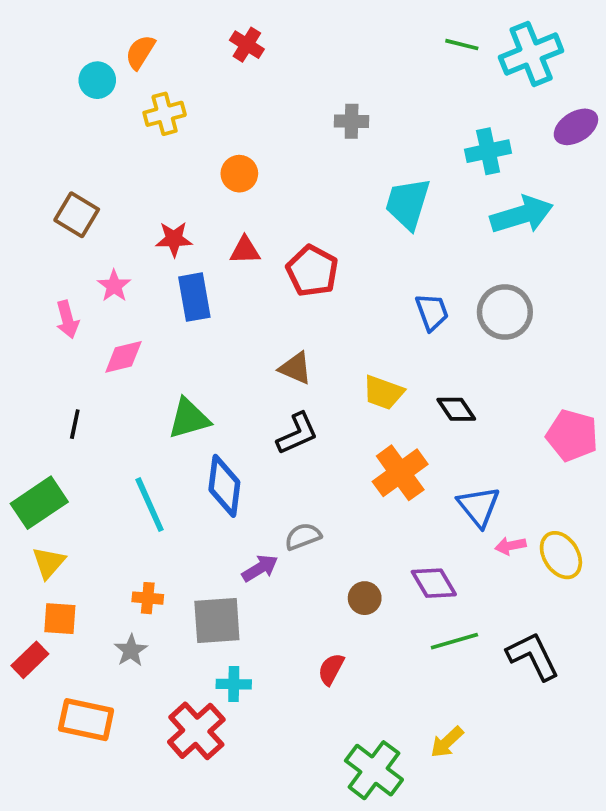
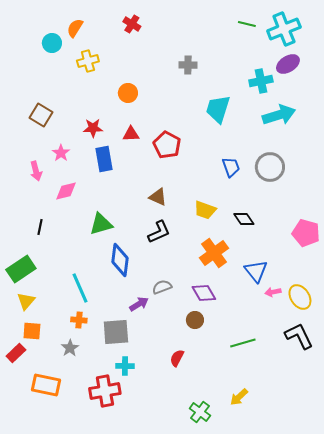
purple ellipse: (576, 127) -> (288, 64), moved
cyan line: (150, 505) -> (80, 288), moved
purple diamond: (434, 583) -> (204, 293), moved
black L-shape: (533, 656) -> (299, 336), moved
red cross: (196, 731) -> (105, 391), turned 32
green cross: (374, 770) -> (200, 412), size x0.7

